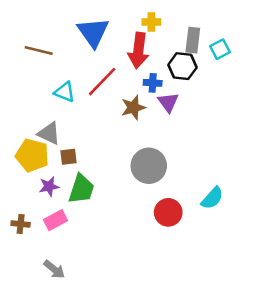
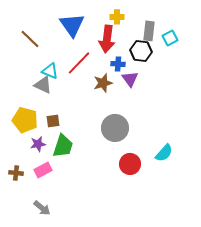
brown line: (39, 51) -> (30, 39), turned 30
gray triangle: (49, 133) -> (43, 85), moved

